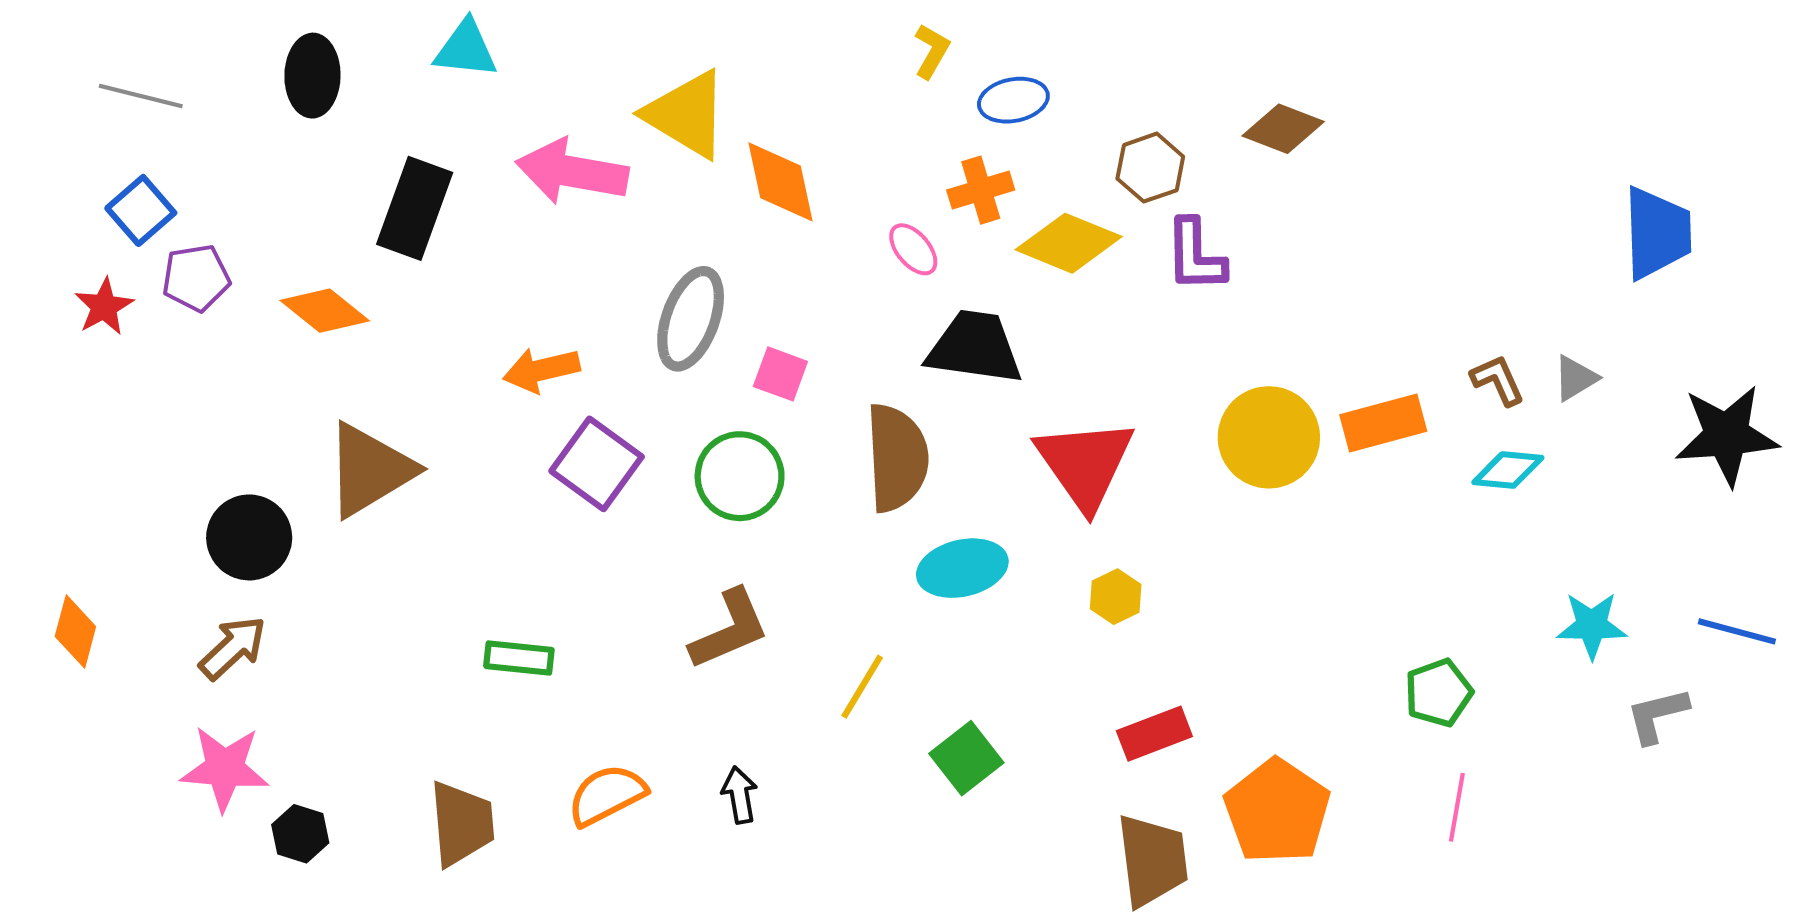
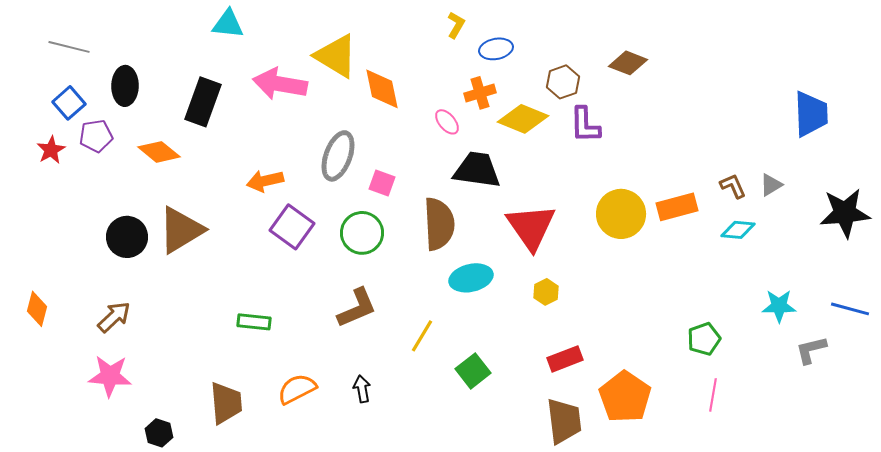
black ellipse: (312, 76) -> (125, 86), moved
black circle: (249, 537) -> (127, 237), moved
black hexagon: (300, 834) -> (159, 433), moved

